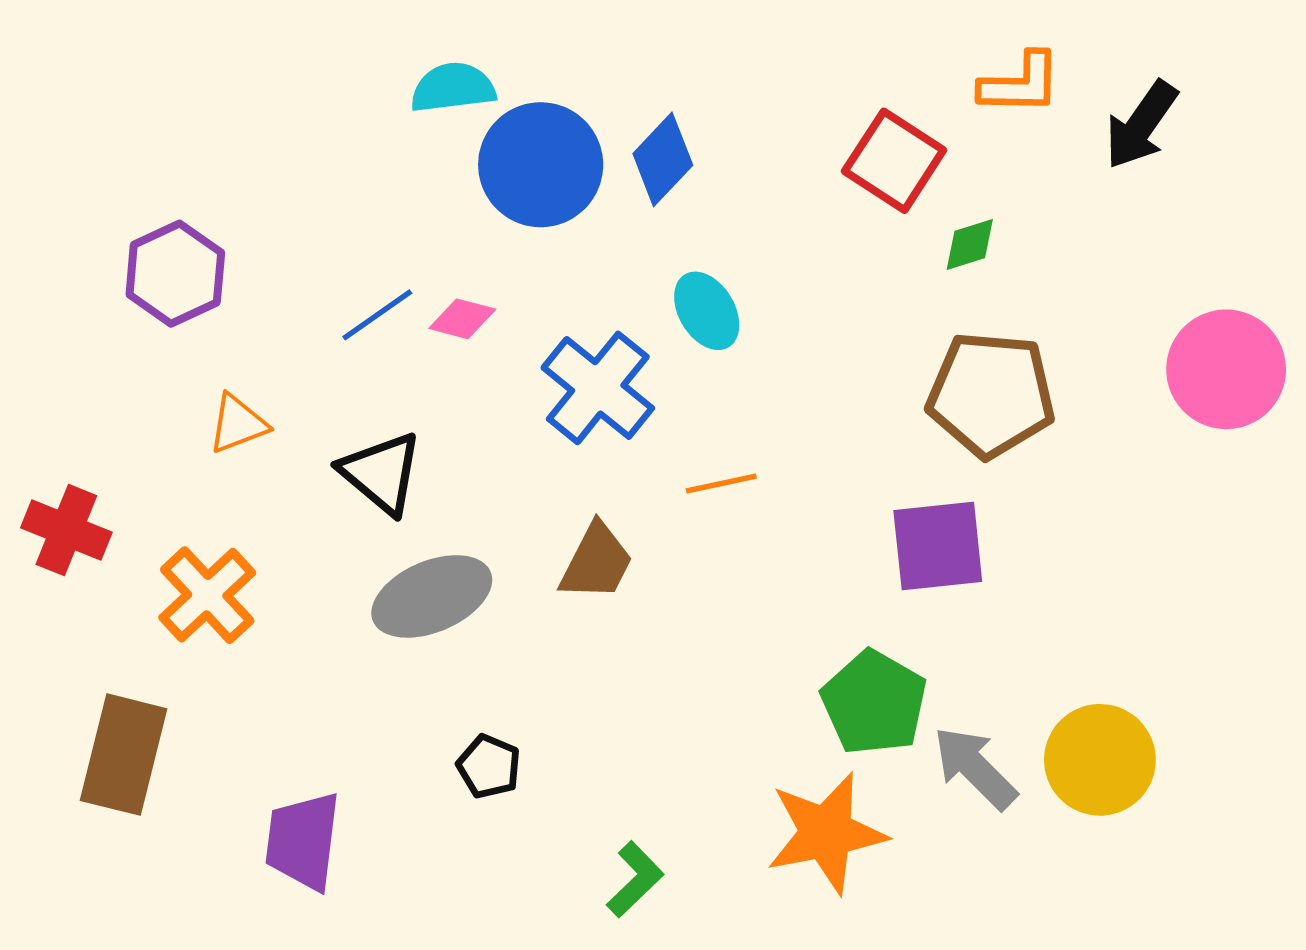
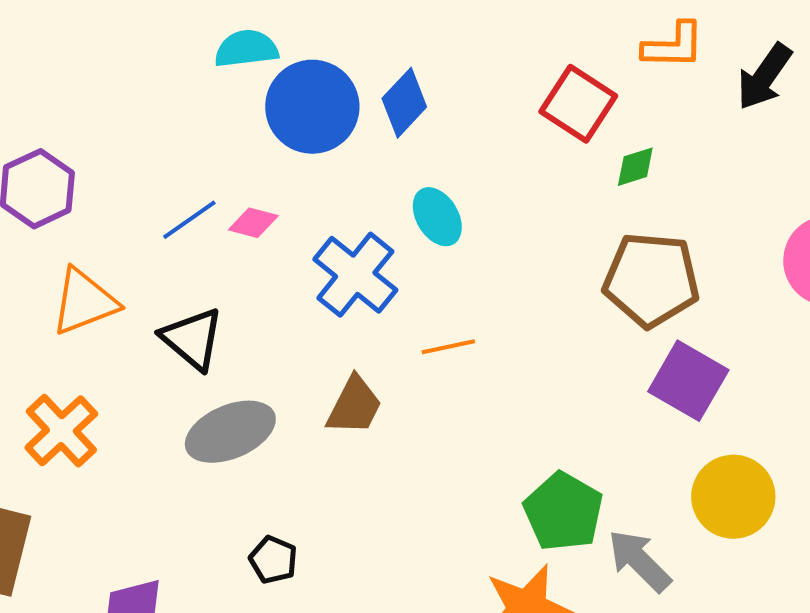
orange triangle: (238, 424) -> (84, 302), size x1.5
purple square: (938, 546) -> (688, 381), moved, turned 36
yellow circle: (1100, 760) -> (733, 497), moved

